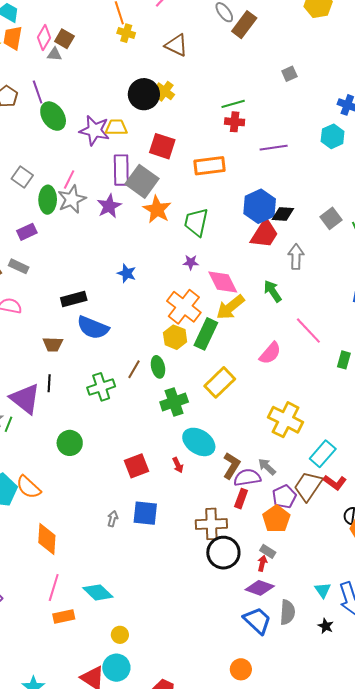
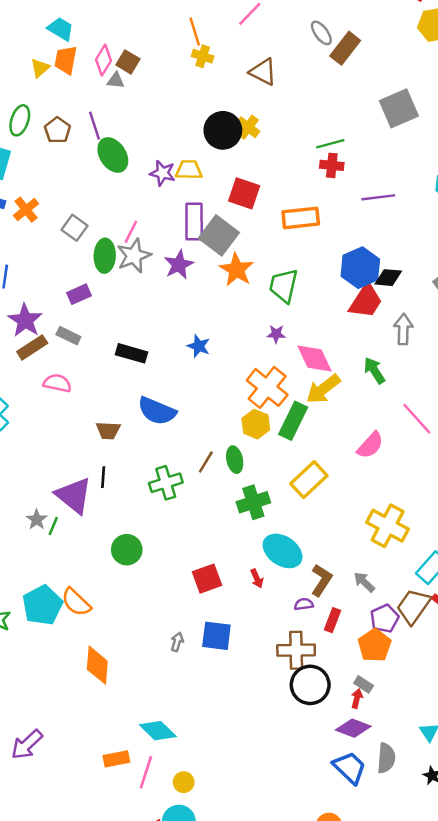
gray square: (289, 74) -> (399, 108), size x2.0
purple star: (94, 130) -> (163, 173), size x0.7
black rectangle: (74, 299) -> (131, 353), moved, turned 30
purple semicircle: (247, 478) -> (304, 604), moved, size x0.6
pink line: (54, 588) -> (146, 772), moved

